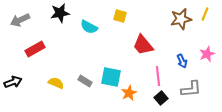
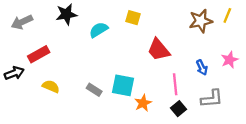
cyan semicircle: (89, 27) -> (99, 30), turned 120
black arrow: (13, 82) -> (14, 73), moved
yellow semicircle: (56, 83) -> (51, 86), moved

